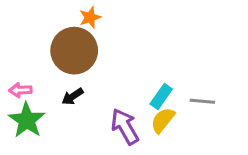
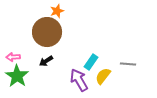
cyan rectangle: (161, 96) -> (91, 62), moved

